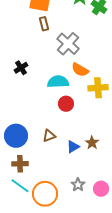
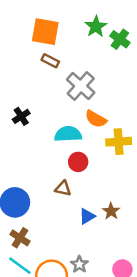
brown rectangle: (44, 24) -> (50, 61), turned -48
brown triangle: (49, 136) -> (63, 188), moved, turned 32
brown cross: (20, 164) -> (20, 238), turned 35
gray star: (78, 185) -> (79, 264), moved

